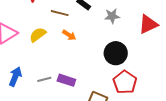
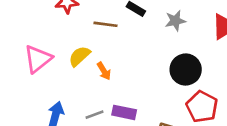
orange arrow: (69, 35) -> (104, 71), moved, turned 32

